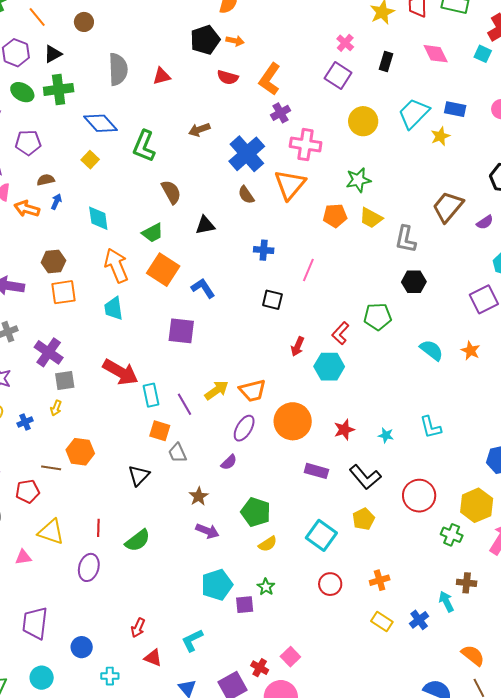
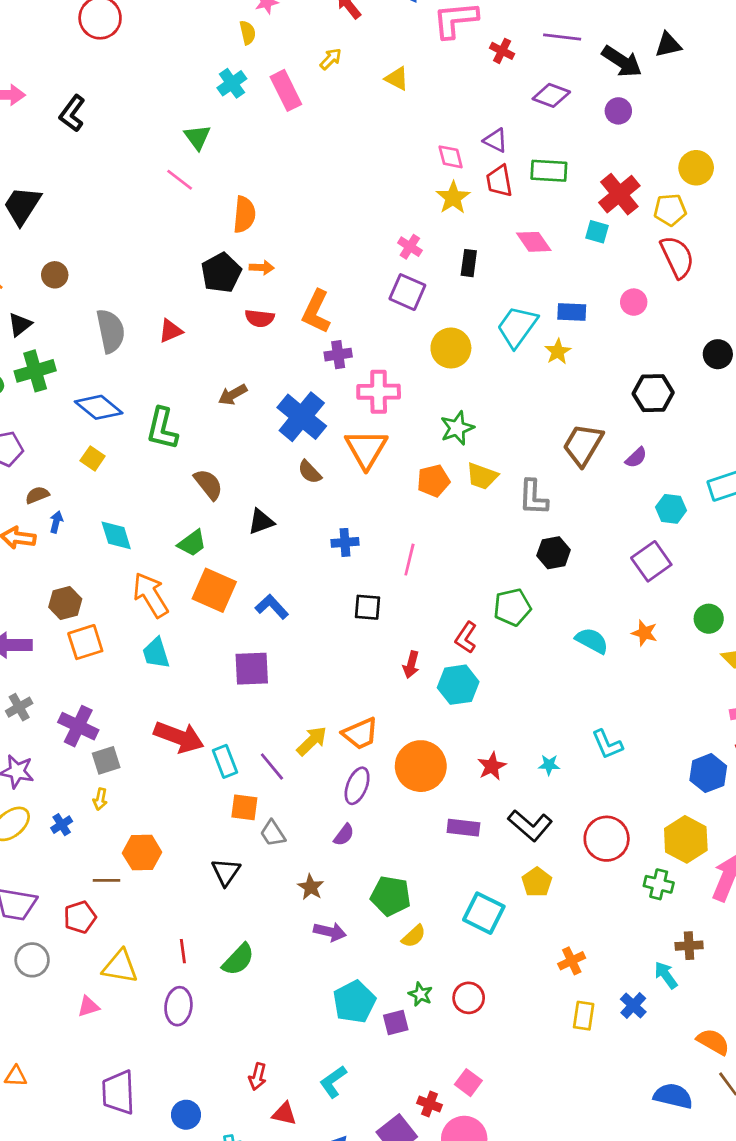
purple cross: (281, 113) -> (338, 355), turned 30
red circle: (330, 584) -> (469, 998), moved
yellow rectangle: (382, 621) -> (584, 1016), turned 75

